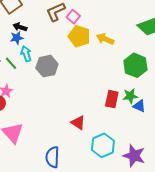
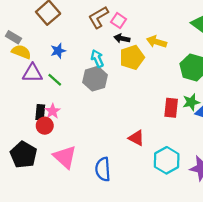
black arrow: (20, 27) -> (122, 38), moved
yellow pentagon: (79, 36) -> (132, 57), moved, turned -30
cyan arrow: (26, 54) -> (97, 59), moved
blue semicircle: (52, 157) -> (103, 169), moved

